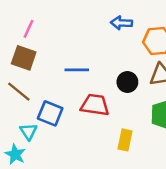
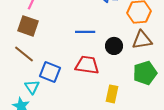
blue line: (77, 70) -> (85, 32), moved

